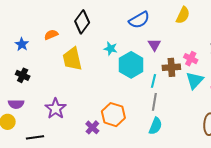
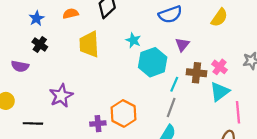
black cross: (23, 75) -> (40, 44), moved
purple semicircle: (16, 104) -> (20, 66), moved
purple cross: (92, 127) -> (98, 124), turned 32

